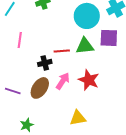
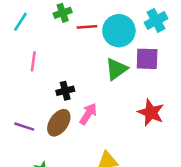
green triangle: (85, 46) -> (116, 69), turned -30
red line: (62, 51) -> (87, 27), moved
red star: (89, 80) -> (151, 113), moved

